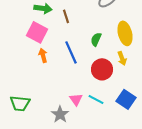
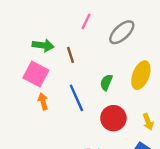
yellow ellipse: (125, 33) -> (141, 75), turned 35
yellow arrow: (122, 58) -> (148, 122), moved

